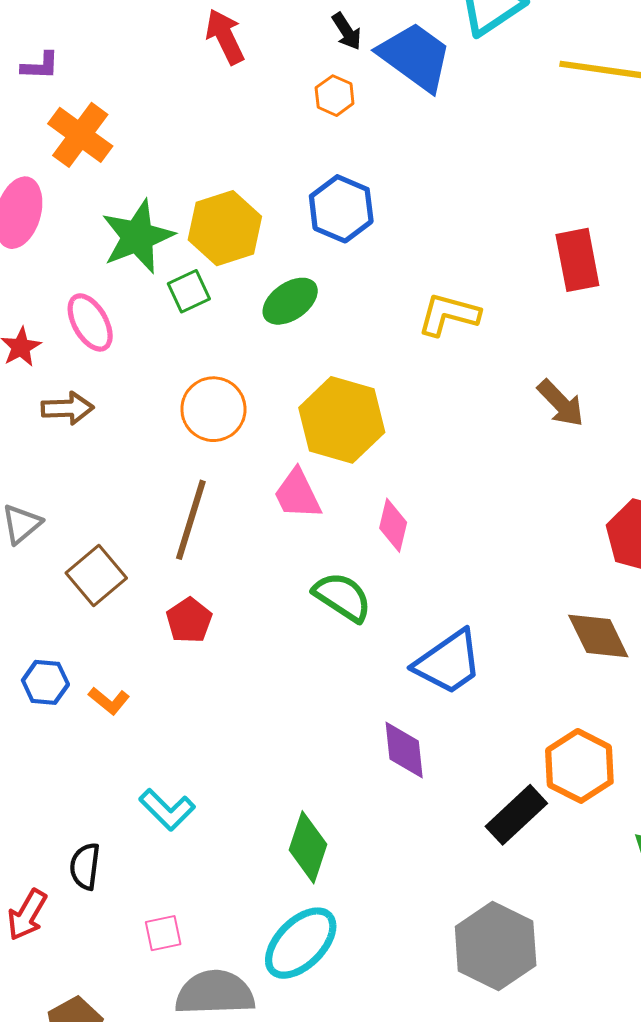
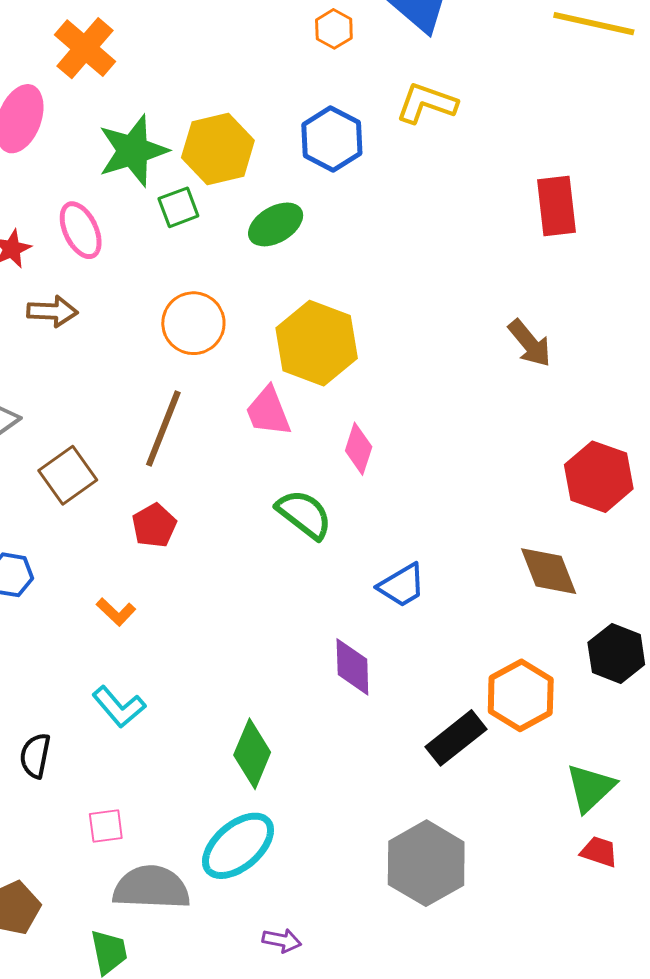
yellow L-shape: (449, 314) -> (427, 103), moved
blue trapezoid: (448, 662) -> (402, 585), size x0.7
orange L-shape: (109, 701) -> (116, 612), moved

